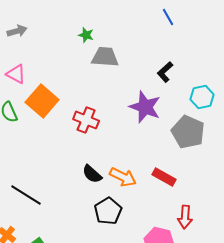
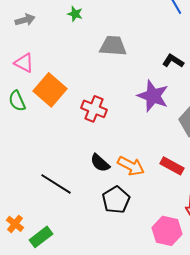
green star: (86, 35) -> (75, 14), moved
black L-shape: (165, 72) -> (173, 61), turned 75
black line: (26, 195) -> (56, 184), moved

